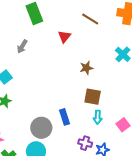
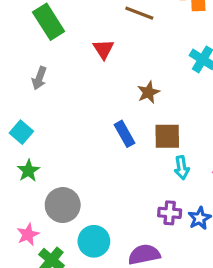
blue rectangle: (64, 117) -> (125, 134), moved
gray circle: (41, 128) -> (63, 205), moved

